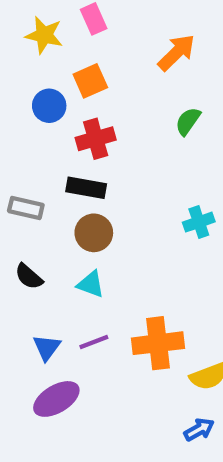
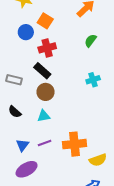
orange square: (90, 81) -> (45, 21), turned -35
black rectangle: (86, 188) -> (42, 71), turned 30
cyan cross: (199, 222) -> (93, 80), moved
cyan triangle: (91, 284) -> (44, 116), turned -32

